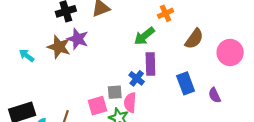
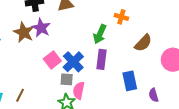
orange cross: (166, 13) -> (121, 17), turned 32
green arrow: (144, 36) -> (100, 34), turned -36
blue cross: (137, 78) -> (73, 62), moved, size x1.5
pink square: (97, 106) -> (52, 60), moved, turned -30

